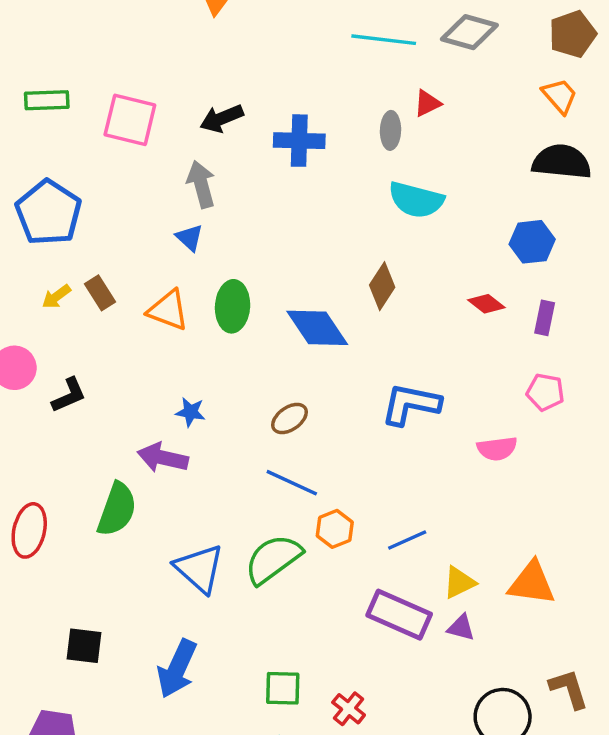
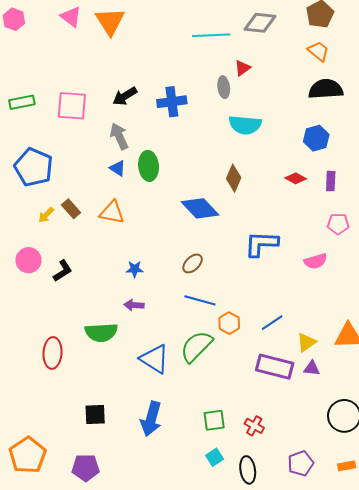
green ellipse: (233, 306) -> (149, 166), moved
purple arrow: (163, 458) -> (134, 305), moved, size x0.7
green semicircle: (117, 509) -> (101, 332), turned 76

